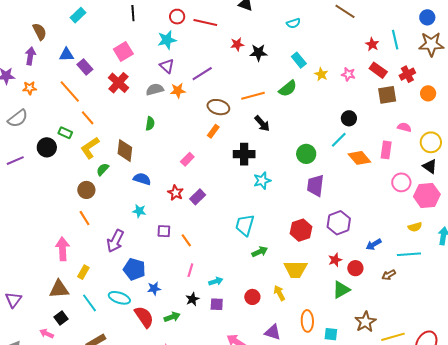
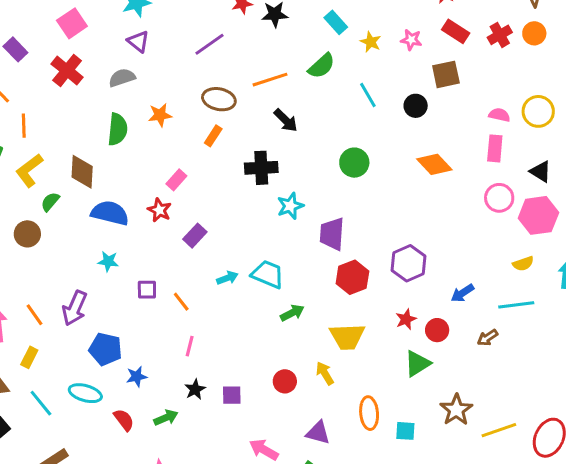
purple line: (202, 74) -> (209, 44), moved
orange star: (178, 91) -> (160, 115), moved
orange circle: (428, 93) -> (534, 33), moved
brown square: (387, 95) -> (446, 74), moved
orange line: (88, 118) -> (24, 126), turned 42
green semicircle: (150, 124) -> (118, 129), size x1.5
cyan line: (339, 140) -> (368, 95), moved, turned -72
yellow circle: (431, 142) -> (538, 111), moved
pink rectangle: (386, 150) -> (495, 148), moved
blue semicircle: (142, 179) -> (110, 213), size x1.4
purple trapezoid: (315, 186) -> (332, 234), moved
red star: (176, 193) -> (159, 210), moved
orange line: (84, 218) -> (35, 315), moved
cyan trapezoid: (245, 225) -> (268, 274), turned 100
cyan arrow: (216, 281) -> (227, 278), moved
red semicircle: (144, 317) -> (124, 420), size x0.7

